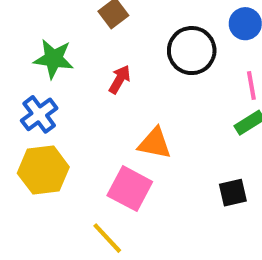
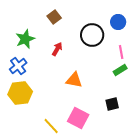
green star: (54, 59) -> (25, 39), turned -30
pink square: (130, 189) -> (78, 118), moved

